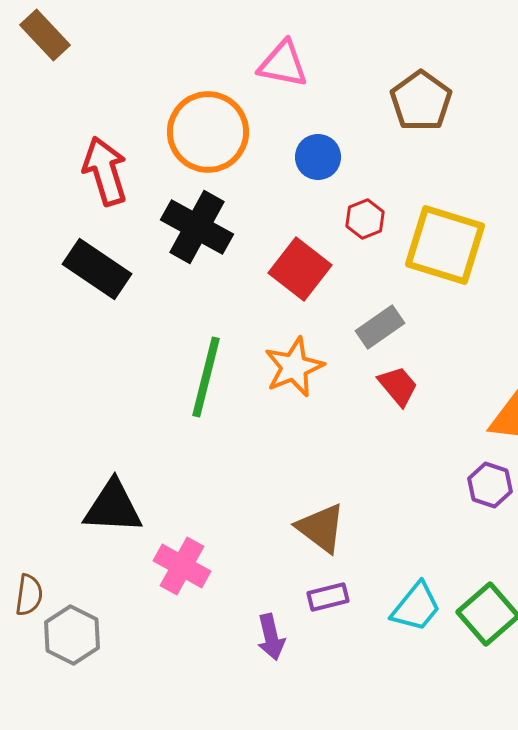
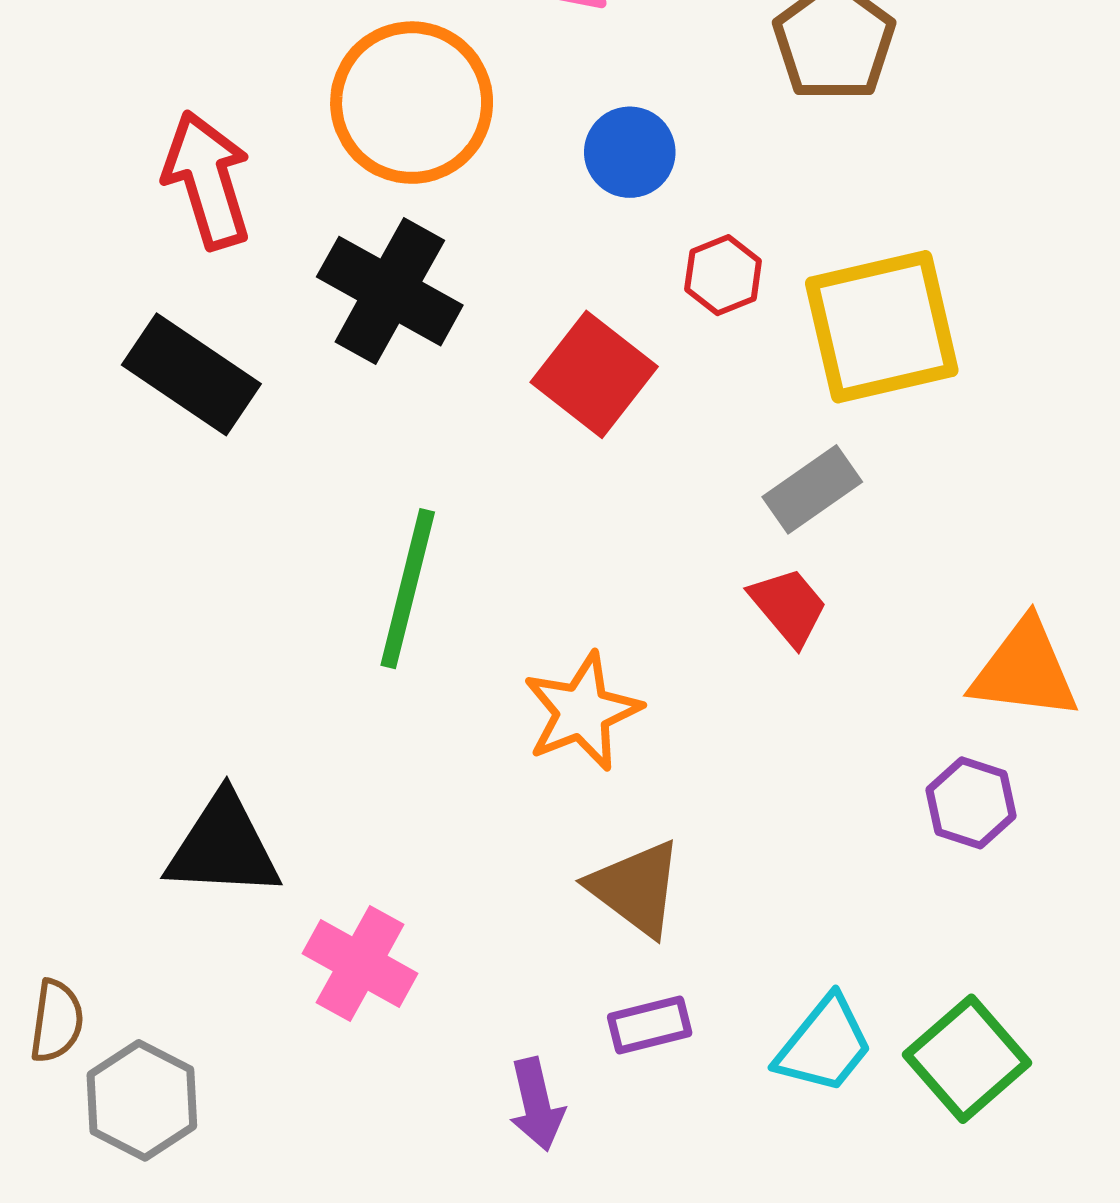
yellow square: (445, 245) -> (882, 327), turned -30
gray rectangle: (380, 327) -> (812, 489), moved
orange star: (294, 367) -> (582, 712), moved

